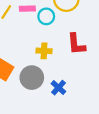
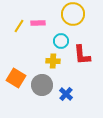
cyan circle: (46, 16) -> (61, 41), moved

